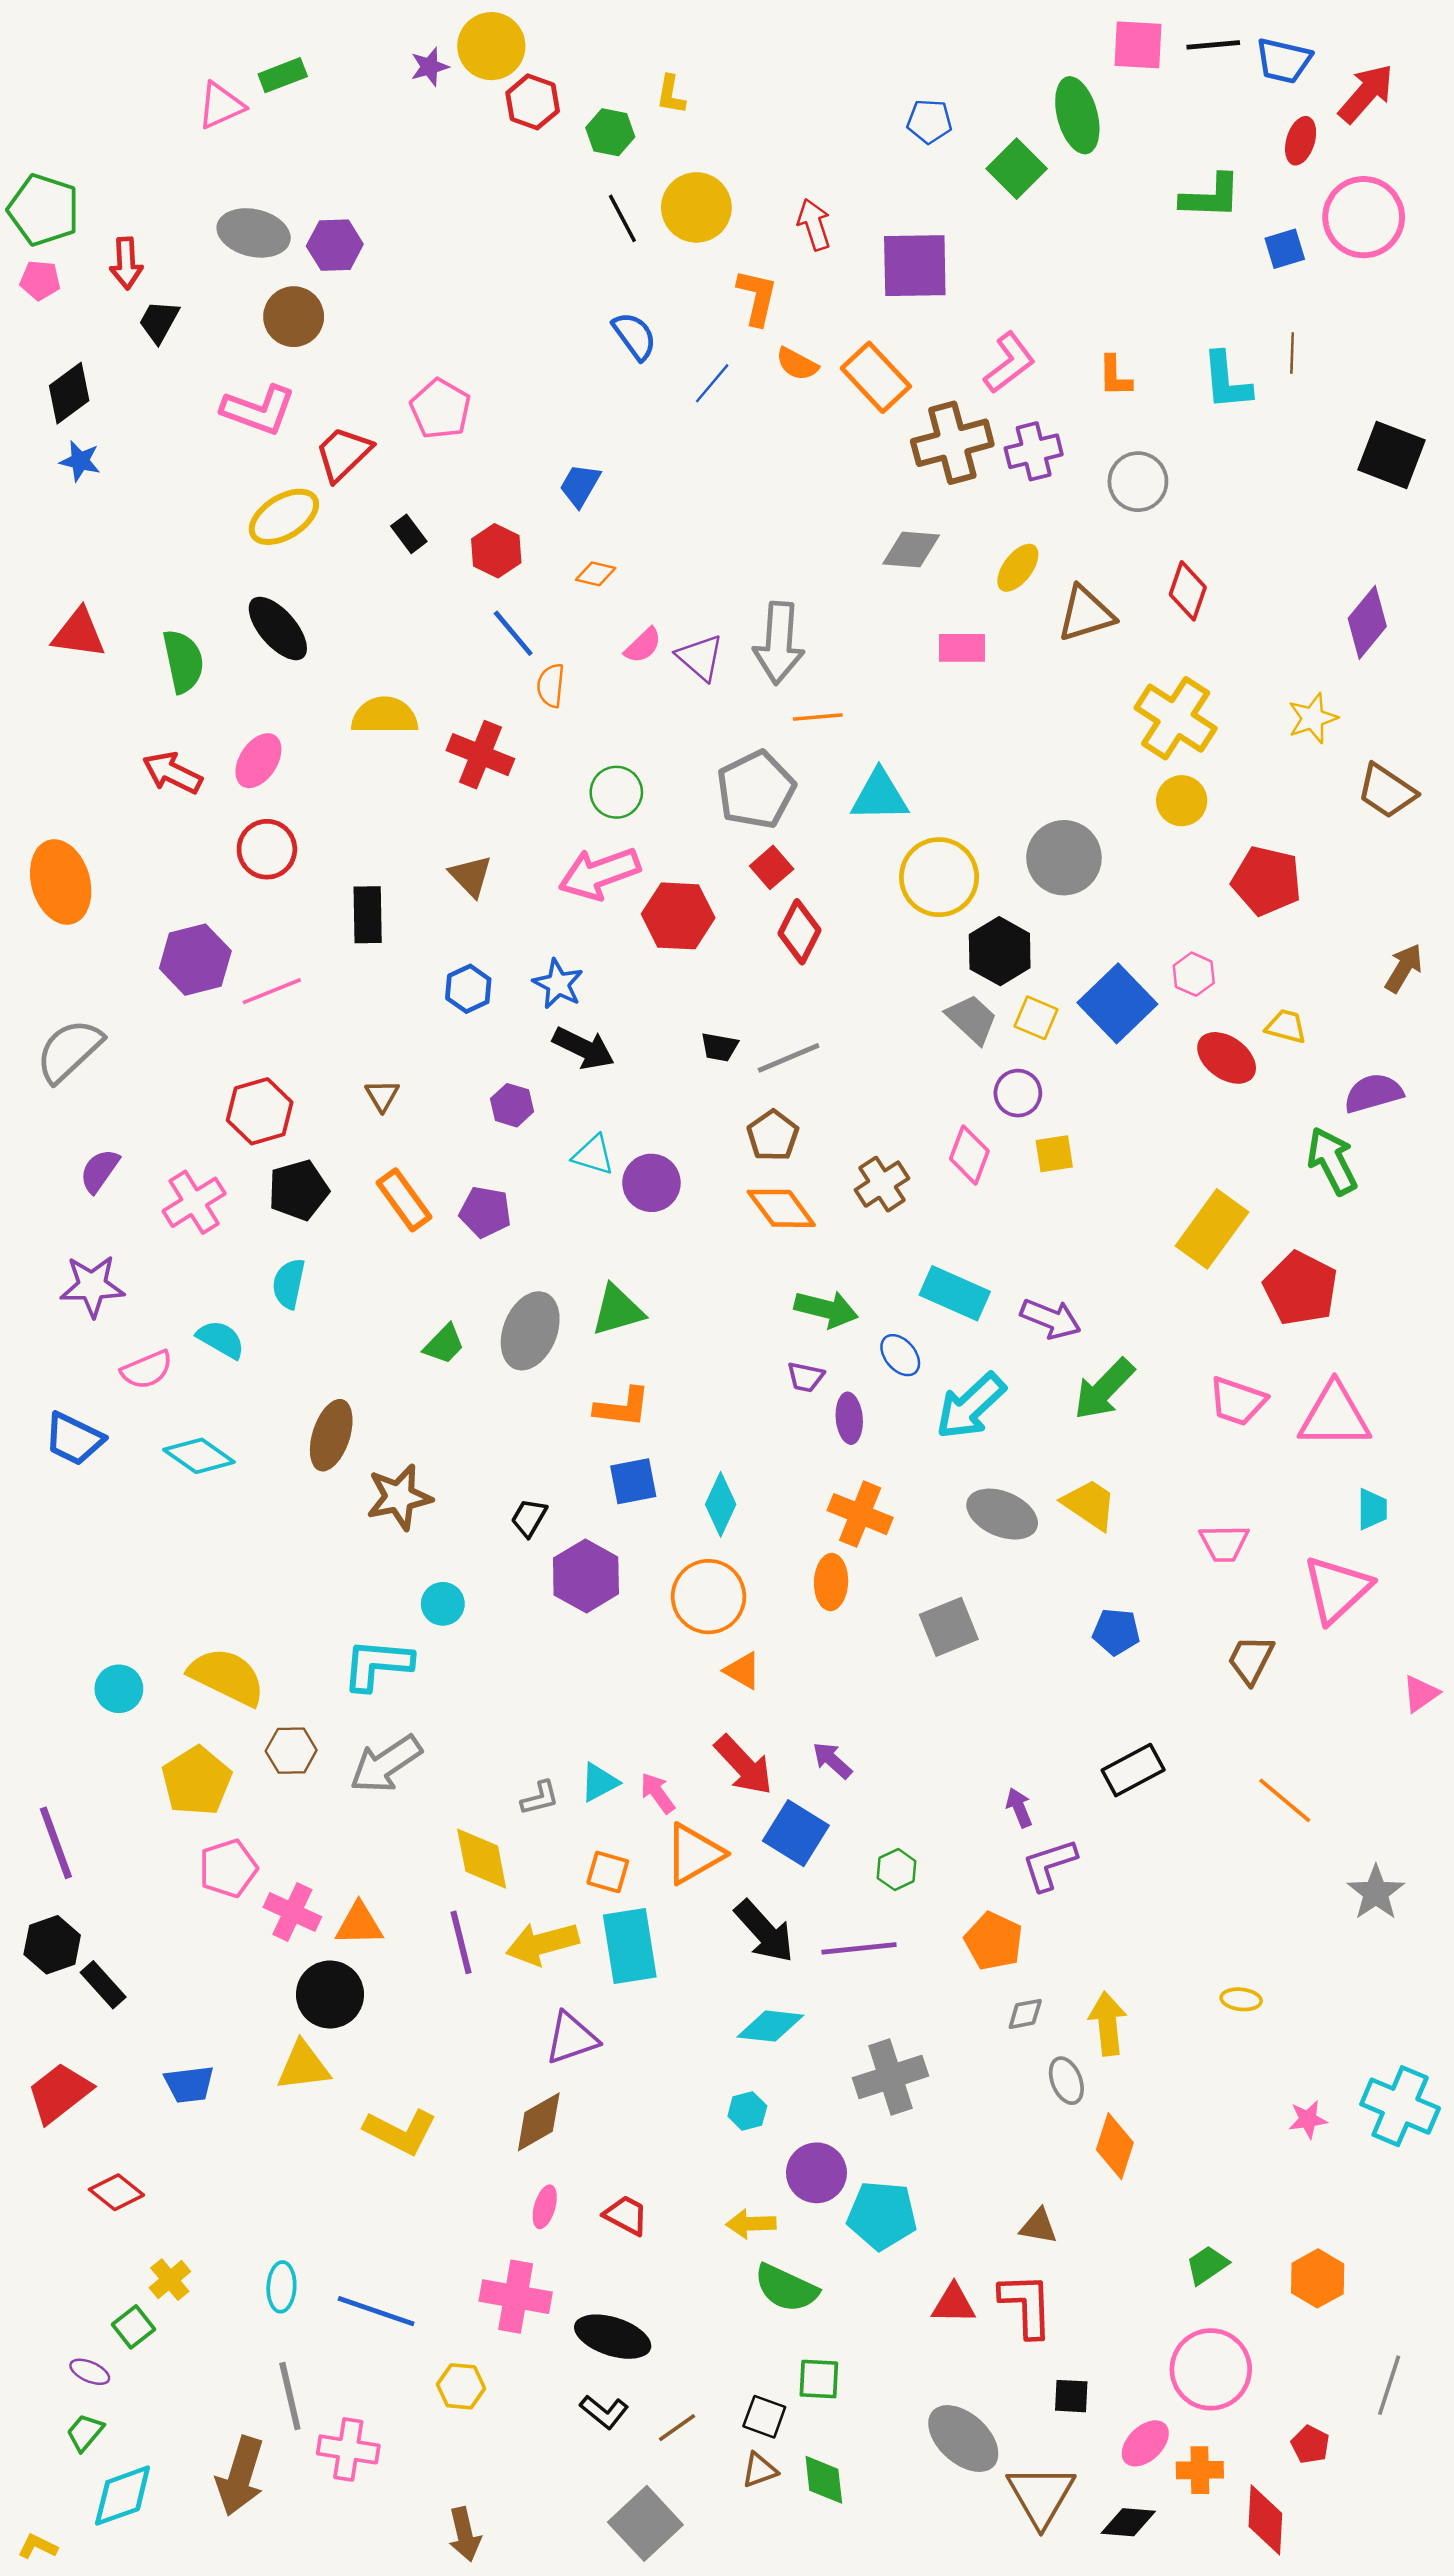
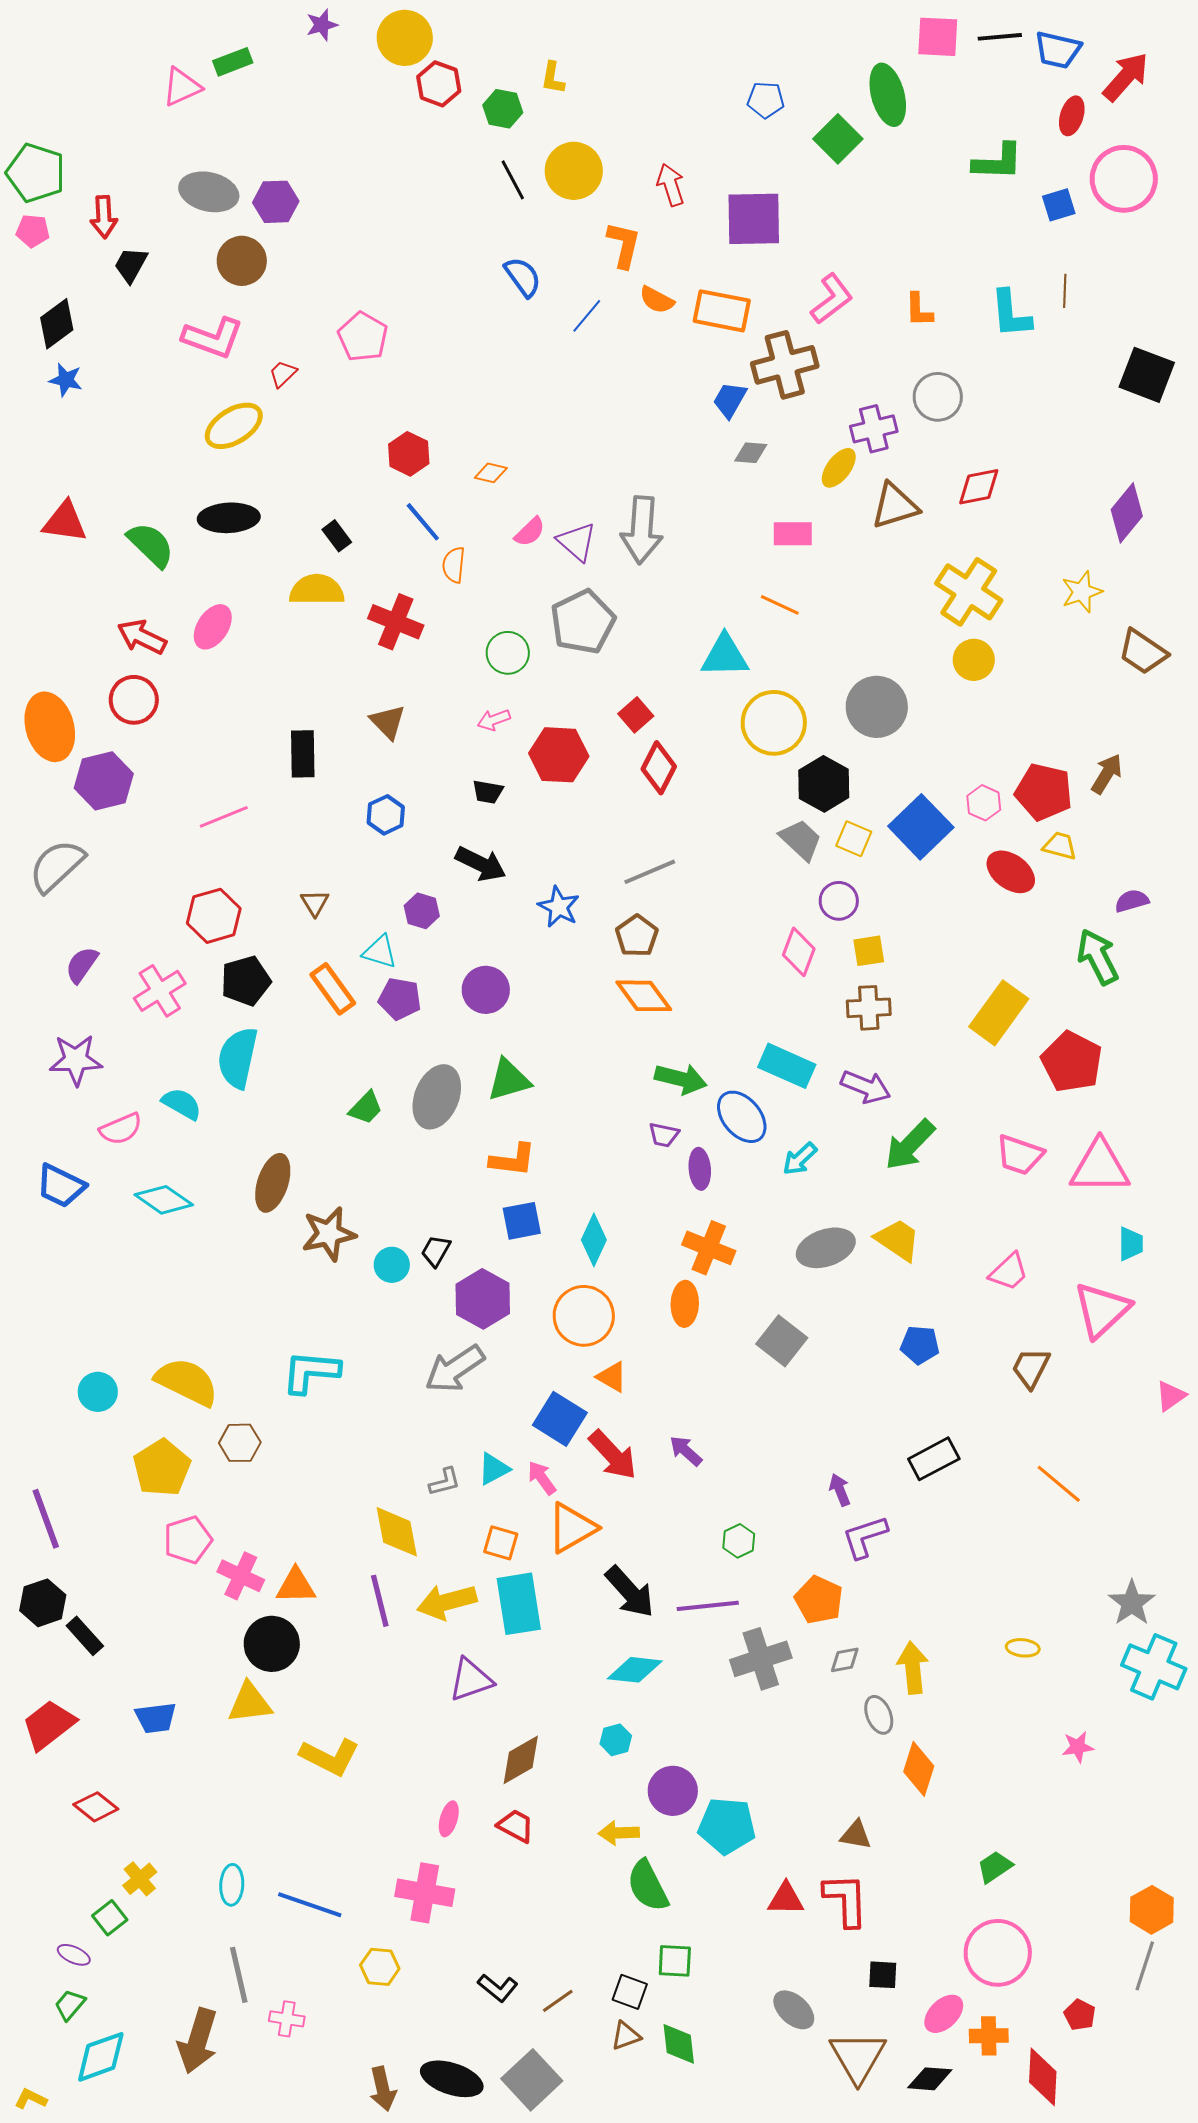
purple star: (429, 67) -> (322, 25), moved
orange rectangle: (876, 377) -> (722, 311), turned -36
purple cross: (1034, 451) -> (874, 429), moved
red trapezoid: (343, 454) -> (283, 374), size x0.6
blue trapezoid: (580, 485) -> (730, 400), moved
black rectangle: (409, 534) -> (337, 536), moved
gray diamond: (911, 550) -> (751, 453), size x0.7
red diamond: (1188, 591) -> (979, 487), turned 60
black ellipse: (278, 628) -> (229, 518), turned -52
green semicircle: (183, 661) -> (151, 545), turned -34
orange line: (818, 717) -> (780, 605), moved, turned 30
gray pentagon: (756, 790) -> (583, 622), moved
red circle: (267, 849) -> (134, 700), moved
pink arrow: (599, 873) -> (494, 720), size x0.5
red pentagon: (1267, 881) -> (1044, 792), moved
purple hexagon: (195, 960) -> (104, 781), moved
brown arrow: (1404, 968) -> (1107, 774), moved
blue star: (558, 984) -> (559, 907), moved
black trapezoid: (719, 1047) -> (488, 792), moved
purple semicircle: (1373, 1093) -> (1132, 901), size x0.7
cyan triangle: (593, 1155) -> (380, 952), moved
purple circle: (651, 1183) -> (486, 990), moved
brown cross: (882, 1184) -> (869, 1008), moved, turned 30
cyan semicircle: (289, 1284) -> (238, 1058), size x1.5
blue ellipse: (900, 1355) -> (742, 1117), size x1.5
cyan arrow: (971, 1406) -> (800, 1159), size x0.6
gray ellipse: (1002, 1514) -> (826, 1248), turned -42
pink trapezoid: (1224, 1543) -> (1009, 1272), turned -42
cyan circle: (443, 1604) -> (392, 1265), moved
gray square: (949, 1627) -> (782, 1341), turned -30
gray arrow: (386, 1764) -> (455, 1369), moved
blue square: (796, 1833) -> (560, 1419), moved
gray star: (1376, 1893) -> (1132, 1603), moved
gray cross: (890, 2077) -> (761, 1659), moved
cyan cross: (1400, 2106) -> (1154, 1667), moved
brown diamond: (539, 2122) -> (521, 1760), moved
orange hexagon: (1318, 2278) -> (1152, 1910), moved
green semicircle: (786, 2288) -> (648, 1886), turned 38
black ellipse: (613, 2337) -> (452, 2079), moved
gray ellipse: (963, 2439) -> (794, 2010), size x0.7
pink cross: (348, 2449) -> (287, 2019), size x0.7

